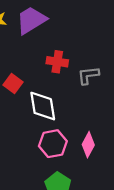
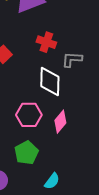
white diamond: (43, 106) -> (50, 82), moved

